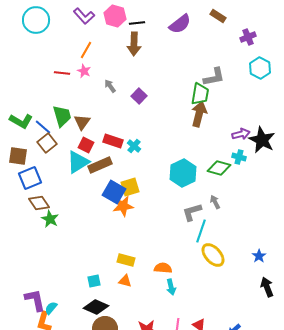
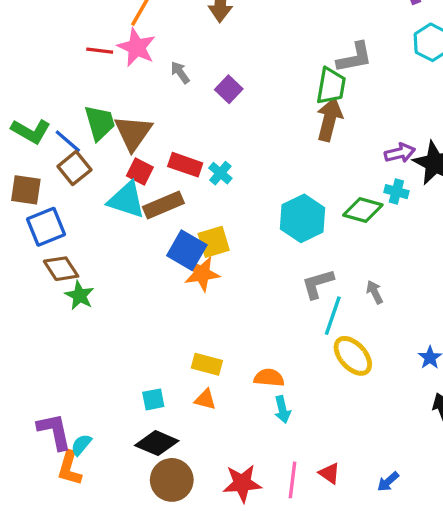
pink star: (84, 71) -> (137, 47), size x1.6
brown triangle: (82, 122) -> (133, 133), size x1.4
cyan triangle: (78, 162) -> (126, 200), turned 50
gray arrow: (215, 202) -> (375, 292), moved

